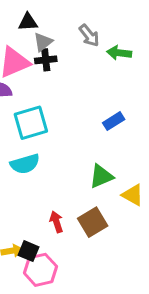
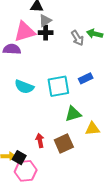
gray arrow: (89, 36) -> (77, 38), moved
cyan square: (31, 123) -> (58, 86), moved
cyan semicircle: (25, 164) -> (24, 87), moved, turned 30
yellow triangle: (133, 195) -> (92, 129), turned -42

